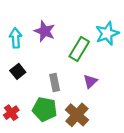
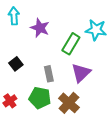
cyan star: (107, 33) -> (96, 30), turned 30
cyan arrow: (16, 38) -> (14, 16), moved
purple triangle: (90, 81) -> (81, 73), size x1.5

